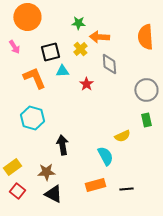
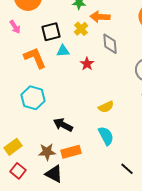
yellow semicircle: (122, 136) -> (106, 107), moved
black arrow: (62, 145) -> (63, 125), turned -54
orange rectangle: (95, 185) -> (71, 152), moved
black line: (126, 189) -> (127, 169), turned 48

